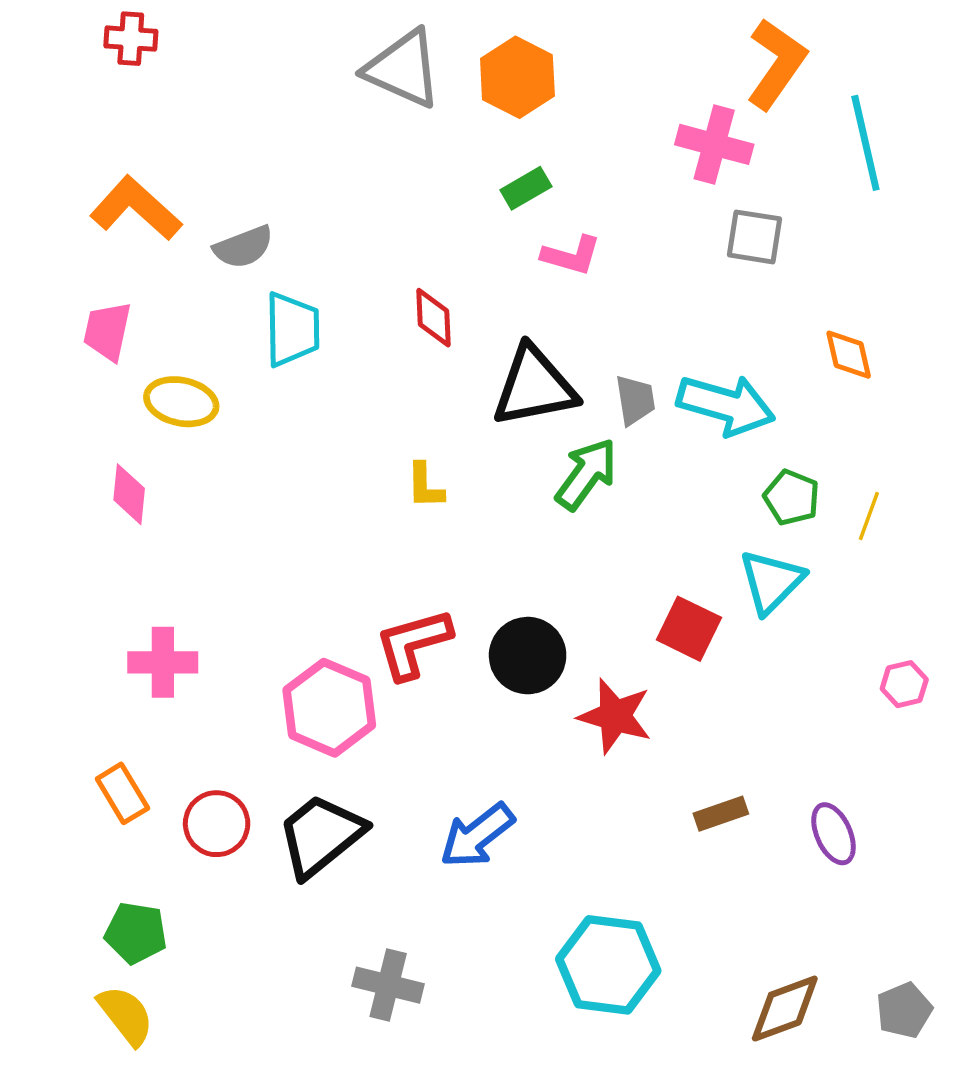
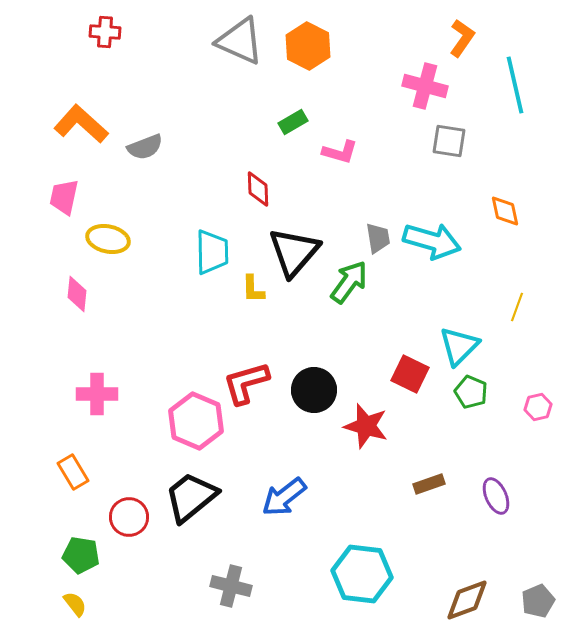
red cross: (131, 39) -> (105, 32), moved
orange L-shape: (776, 64) -> (462, 38), size x0.7
green rectangle: (526, 188) -> (293, 122), moved
cyan trapezoid: (292, 329) -> (212, 252), moved
black triangle: (534, 387) -> (294, 252), moved, turned -38
green pentagon: (792, 498) -> (471, 392), moved
red circle: (217, 824) -> (129, 517), moved
yellow semicircle: (126, 1015) -> (75, 604), size x0.7

